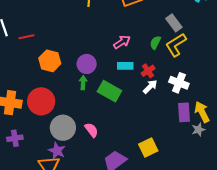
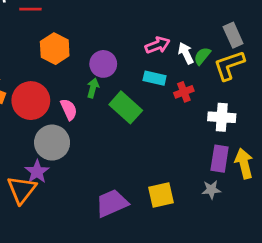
white cross: (179, 83) -> (222, 117), turned -30
white arrow: (150, 87) -> (186, 53), moved, turned -84
pink semicircle: (91, 130) -> (69, 109), moved
gray star: (198, 130) -> (211, 190), moved

